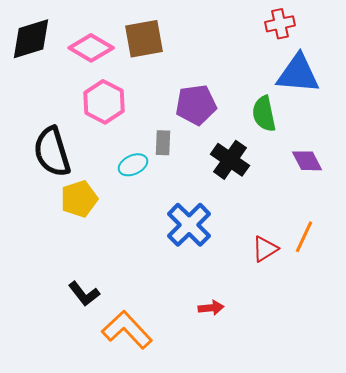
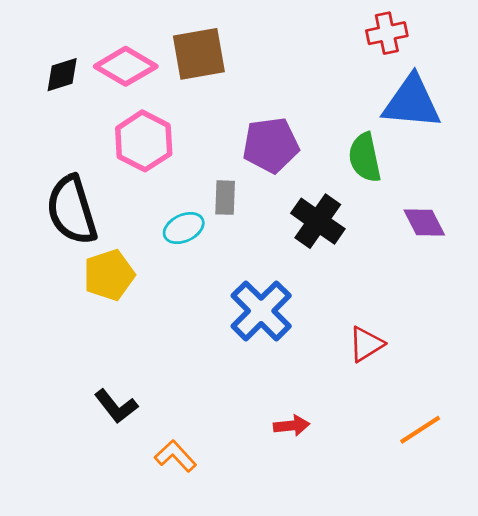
black diamond: (31, 39) -> (62, 75), moved, size x0.6
orange line: (304, 237) -> (420, 430), moved, turned 32
orange L-shape: (127, 330) -> (175, 456), size x0.6

